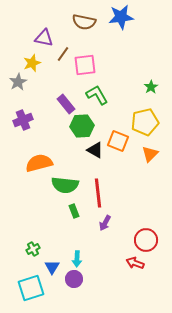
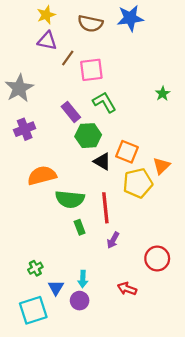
yellow star: (32, 63) -> (46, 15), moved
gray star: (18, 82) -> (19, 88), size x1.5
yellow pentagon: (145, 122) -> (138, 183), moved
red arrow: (135, 263) -> (127, 289), moved

